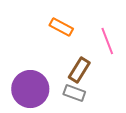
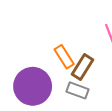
orange rectangle: (61, 27) -> (64, 57), moved, turned 30

